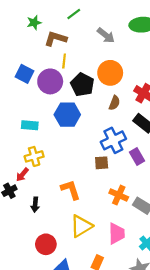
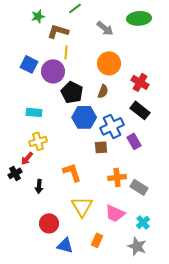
black pentagon: (82, 85) -> (72, 92), moved
brown semicircle: (114, 103) -> (103, 91), moved
blue hexagon: (67, 115) -> (84, 117), moved
orange cross: (119, 195) -> (117, 177), turned -30
yellow triangle: (81, 226) -> (82, 206), turned -30
pink trapezoid: (117, 234) -> (115, 213), turned 115

